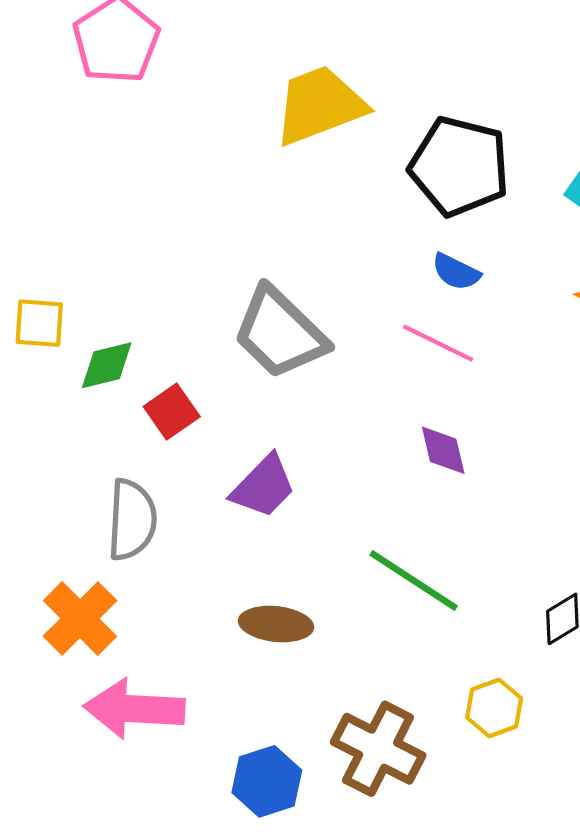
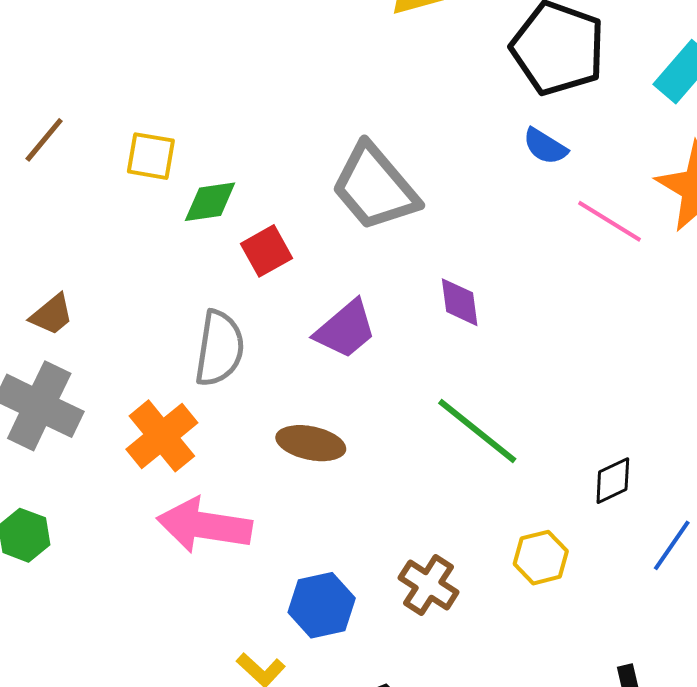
pink line: (438, 343) -> (609, 221), moved
purple diamond: (443, 450) -> (460, 302), moved
brown ellipse: (276, 624) -> (311, 443), moved
brown cross: (378, 749) -> (429, 585), size x0.7

